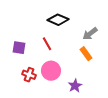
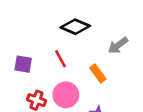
orange rectangle: (86, 54) -> (98, 73), moved

